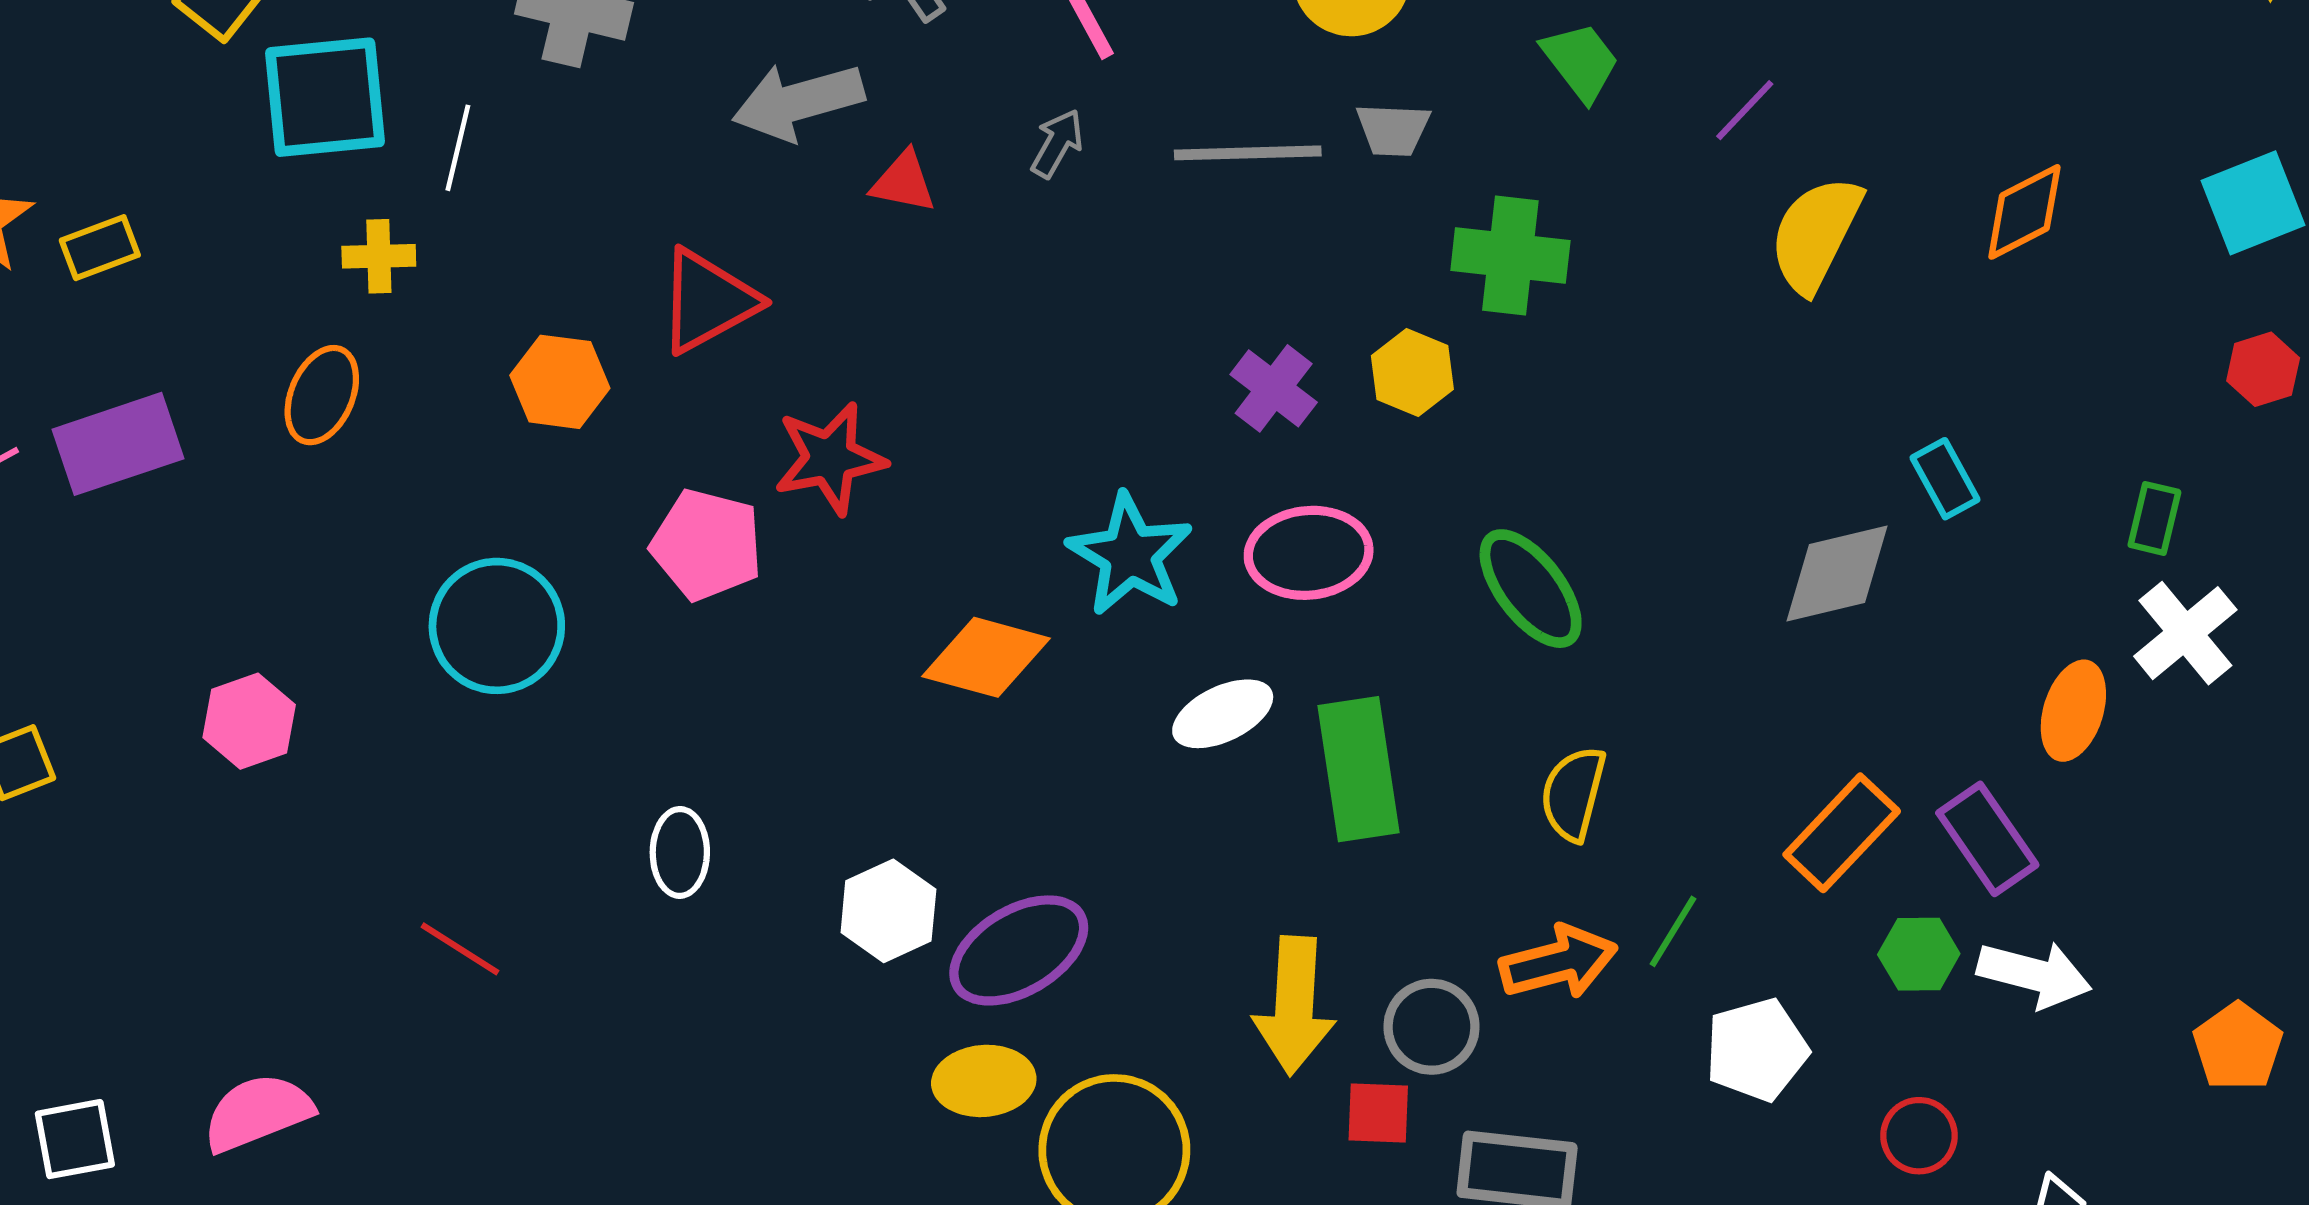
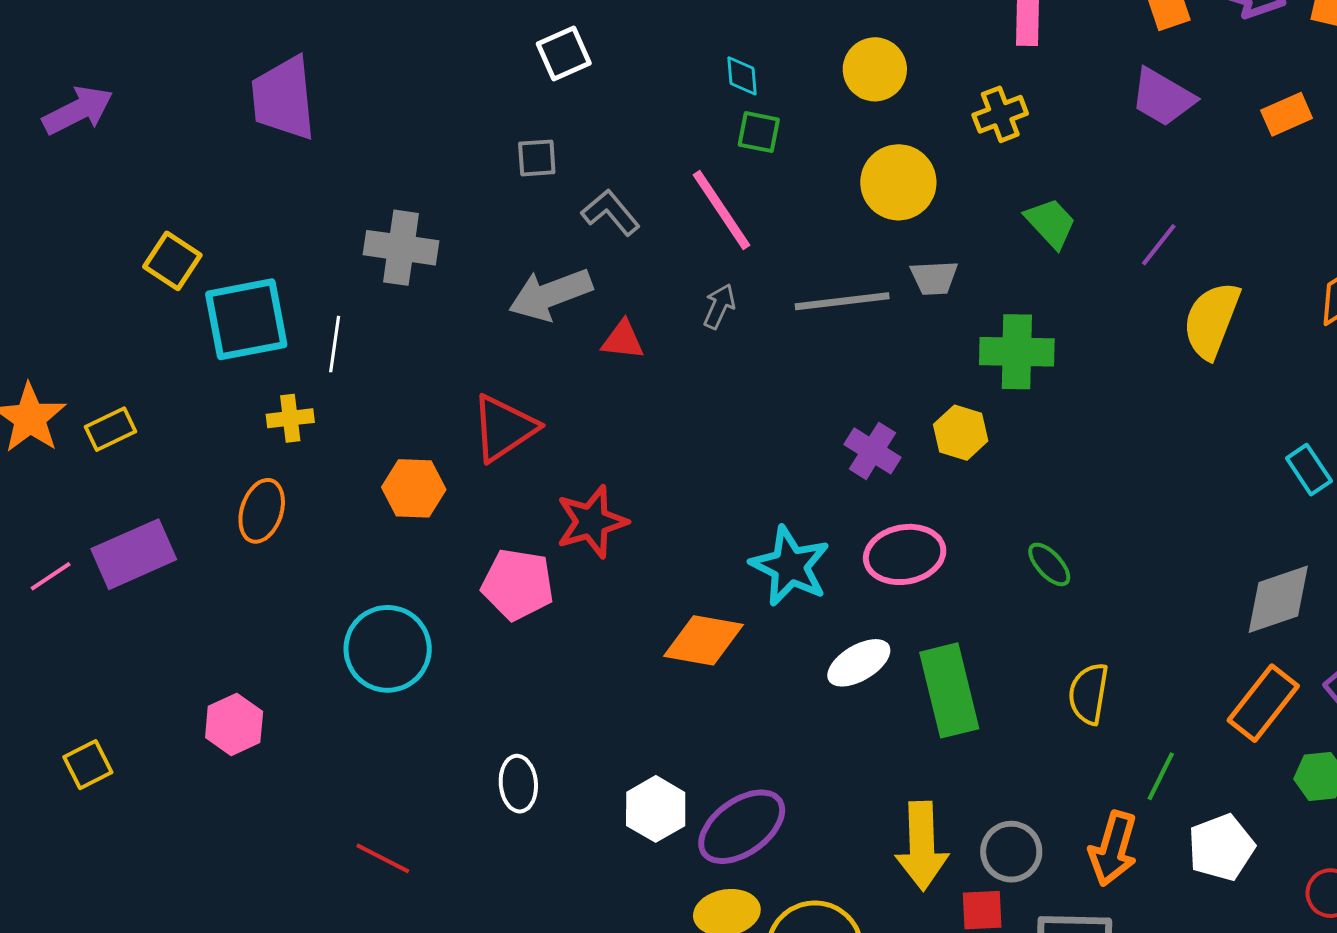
gray diamond: (1837, 573) -> (1278, 599), moved
green ellipse: (1531, 589) -> (1049, 564), size x0.6
orange arrow: (1558, 962) -> (1113, 849), moved, turned 126

